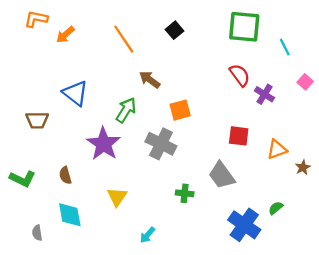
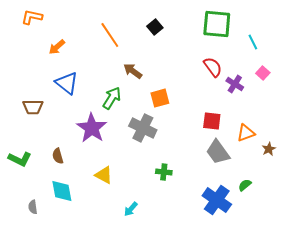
orange arrow: (65, 35) -> (57, 47), moved
pink square: (305, 82) -> (263, 73), moved
gray trapezoid: (222, 175) -> (218, 152), moved
yellow triangle: (117, 197) -> (104, 175), turned -36

